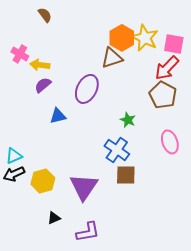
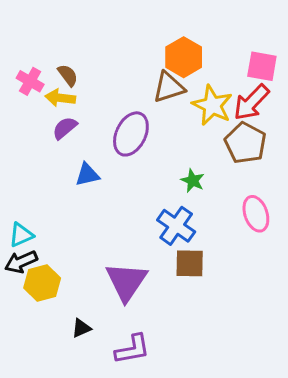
brown semicircle: (45, 15) -> (68, 75), moved
yellow star: (145, 38) -> (212, 105), moved
yellow hexagon: (43, 181) -> (42, 283), moved

